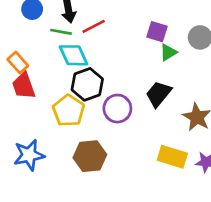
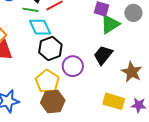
green triangle: (168, 52) -> (110, 24), size x1.5
yellow pentagon: (69, 111) -> (47, 81), moved

